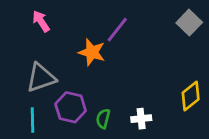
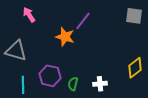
gray square: (189, 23) -> (134, 16), turned -36
gray triangle: (41, 78) -> (16, 51), moved, turned 35

